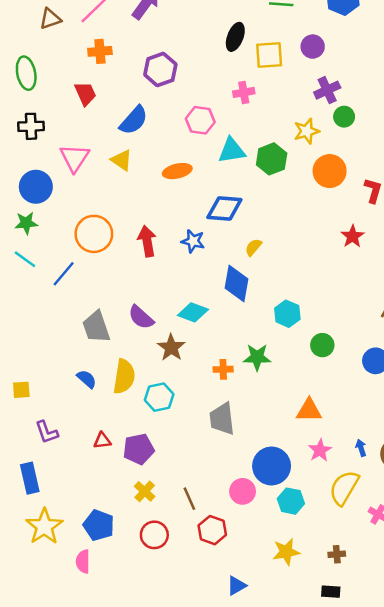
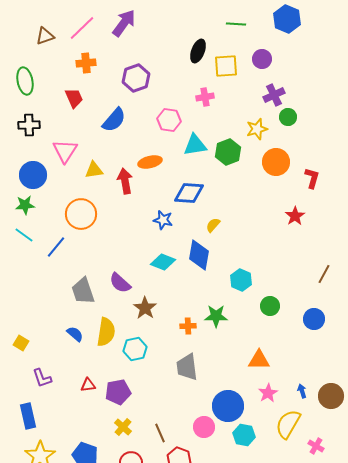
yellow triangle: (122, 160) -> (94, 170), moved, turned -42
red arrow: (147, 241) -> (125, 181), moved
cyan diamond: (193, 312) -> (163, 262), moved
yellow square: (21, 390) -> (21, 343), turned 35

